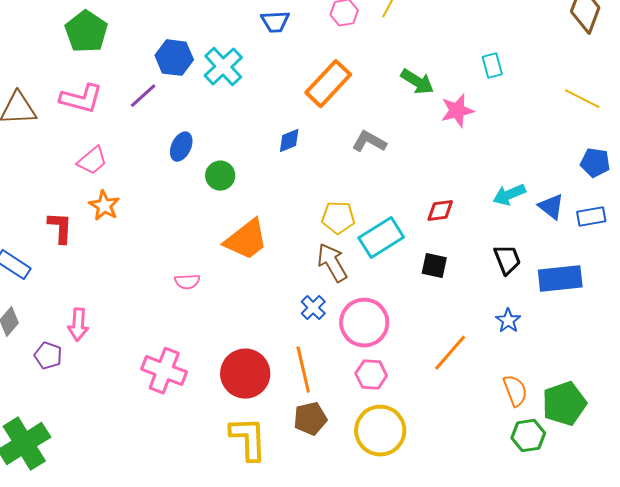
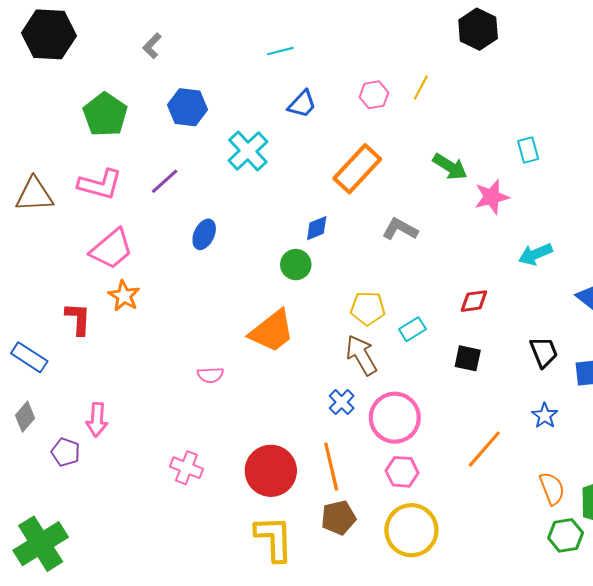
blue trapezoid: (275, 22) -> (302, 104), turned -44
blue hexagon: (174, 58) -> (187, 107), moved
pink trapezoid: (92, 161) -> (111, 249), size x1.4
green circle: (220, 176) -> (296, 265), moved
cyan arrow: (509, 195) -> (535, 254), moved
cyan rectangle: (381, 238) -> (412, 329), size x0.6
pink cross: (164, 371) -> (186, 468), size x0.7

